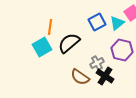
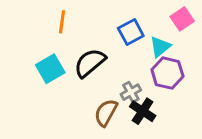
cyan triangle: (117, 23) -> (160, 47), moved
orange line: (50, 27) -> (62, 22), moved
brown semicircle: (80, 77) -> (106, 113), turned 84

